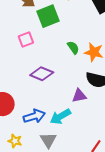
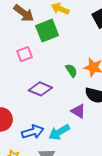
green semicircle: (73, 48) -> (71, 71), moved
purple triangle: (79, 96) -> (78, 111), turned 42

